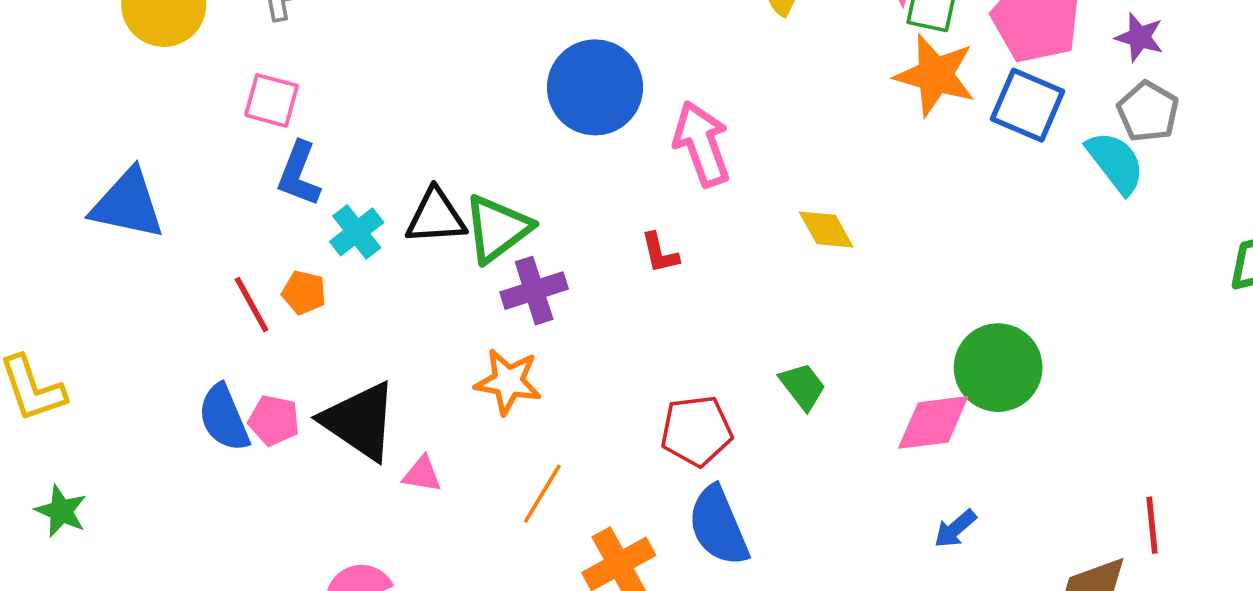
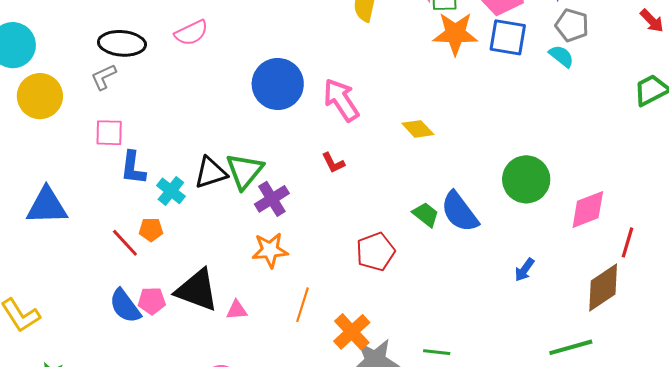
cyan semicircle: (1115, 162) -> (561, 56), size x0.7
pink diamond: (933, 422) -> (588, 210), moved
red line: (1152, 525) -> (628, 242), turned 36
blue semicircle: (718, 526) -> (460, 212), moved

